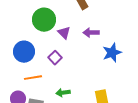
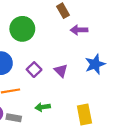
purple triangle: (64, 33) -> (61, 71), moved
purple arrow: (91, 33) -> (79, 30), moved

